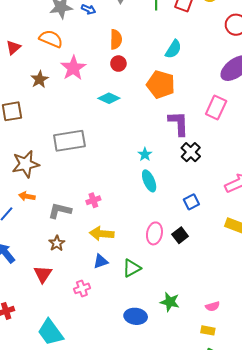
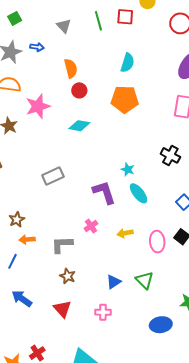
pink star: (73, 68) -> (38, 106), turned 30
purple L-shape: (179, 123) -> (104, 192), moved
gray rectangle: (69, 141) -> (53, 176), size x0.7
brown star: (26, 164) -> (17, 220), moved, size x0.6
yellow arrow: (102, 234) -> (125, 233), moved, size x0.7
green triangle: (132, 268) -> (145, 280), turned -30
pink cross: (82, 288) -> (103, 312), turned 35

